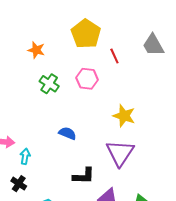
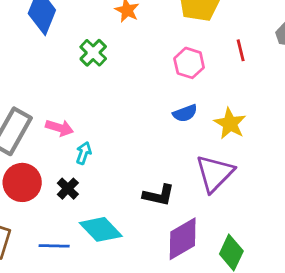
red line: (114, 56) -> (241, 50), moved
green cross: (49, 84) -> (93, 53), moved
blue semicircle: (67, 133) -> (185, 113), moved, turned 126

